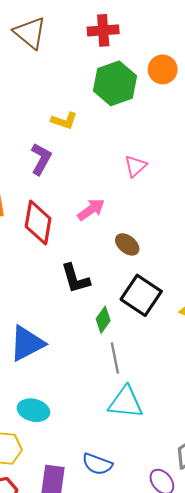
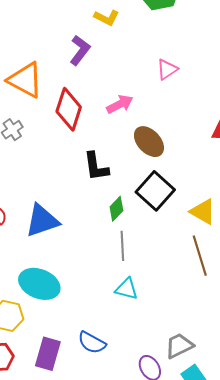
brown ellipse: (127, 244) -> (149, 142), size x1.4
cyan triangle: (126, 402) -> (126, 289), size x0.7
cyan ellipse: (33, 410) -> (39, 284), size x1.4

